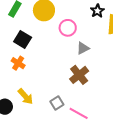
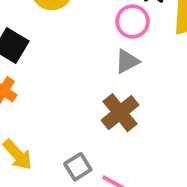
pink circle: (68, 28) -> (132, 22), moved

